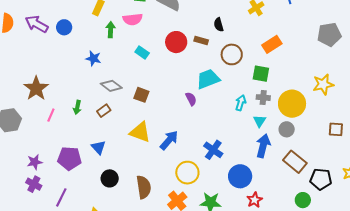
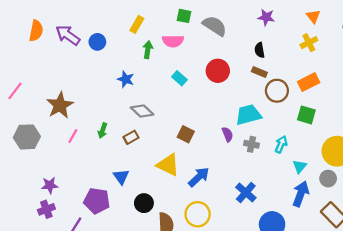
black semicircle: (219, 25) -> (260, 50), moved
brown rectangle: (201, 41) -> (259, 72), moved
orange rectangle: (272, 44) -> (309, 82), moved
brown square: (141, 95) -> (186, 134), moved
gray cross: (263, 98) -> (252, 144), moved
purple pentagon: (69, 158) -> (97, 201), moved
yellow circle: (187, 173) -> (198, 214), moved
black circle: (110, 178) -> (144, 203), moved
purple cross: (34, 184) -> (46, 209), turned 35

